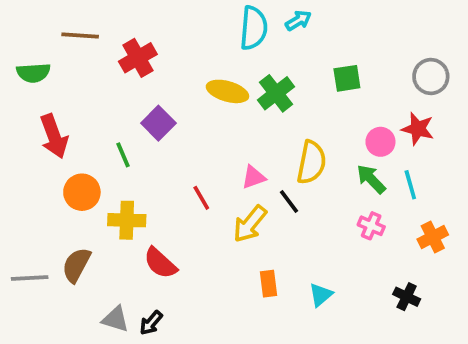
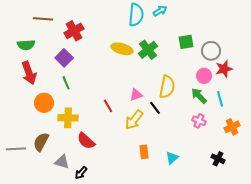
green semicircle: (33, 73) -> (26, 45), moved
gray circle: (431, 76) -> (211, 51), moved
purple square: (158, 123) -> (64, 58), moved
red star: (418, 129) -> (224, 69), turned -30
gray triangle: (116, 319) -> (62, 162), moved

